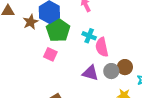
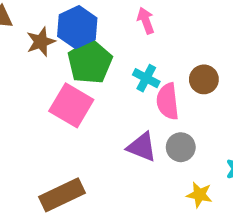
pink square: (50, 54) -> (71, 105), size x1.6
brown circle: (125, 67) -> (204, 79), moved

